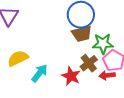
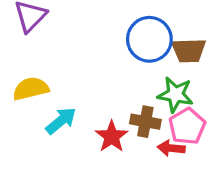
brown trapezoid: (82, 34) -> (189, 50), moved
brown cross: (89, 63) -> (145, 122), turned 36

